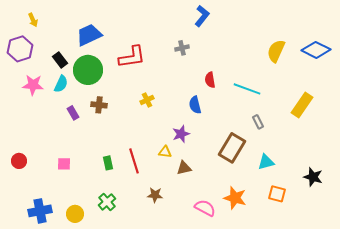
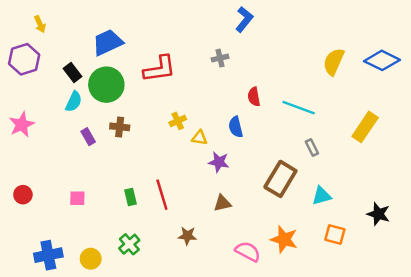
pink star: (33, 85) -> (22, 125), moved, turned -30
purple star: (181, 134) -> (219, 162), turned 30
yellow triangle: (165, 152) -> (199, 138), moved

